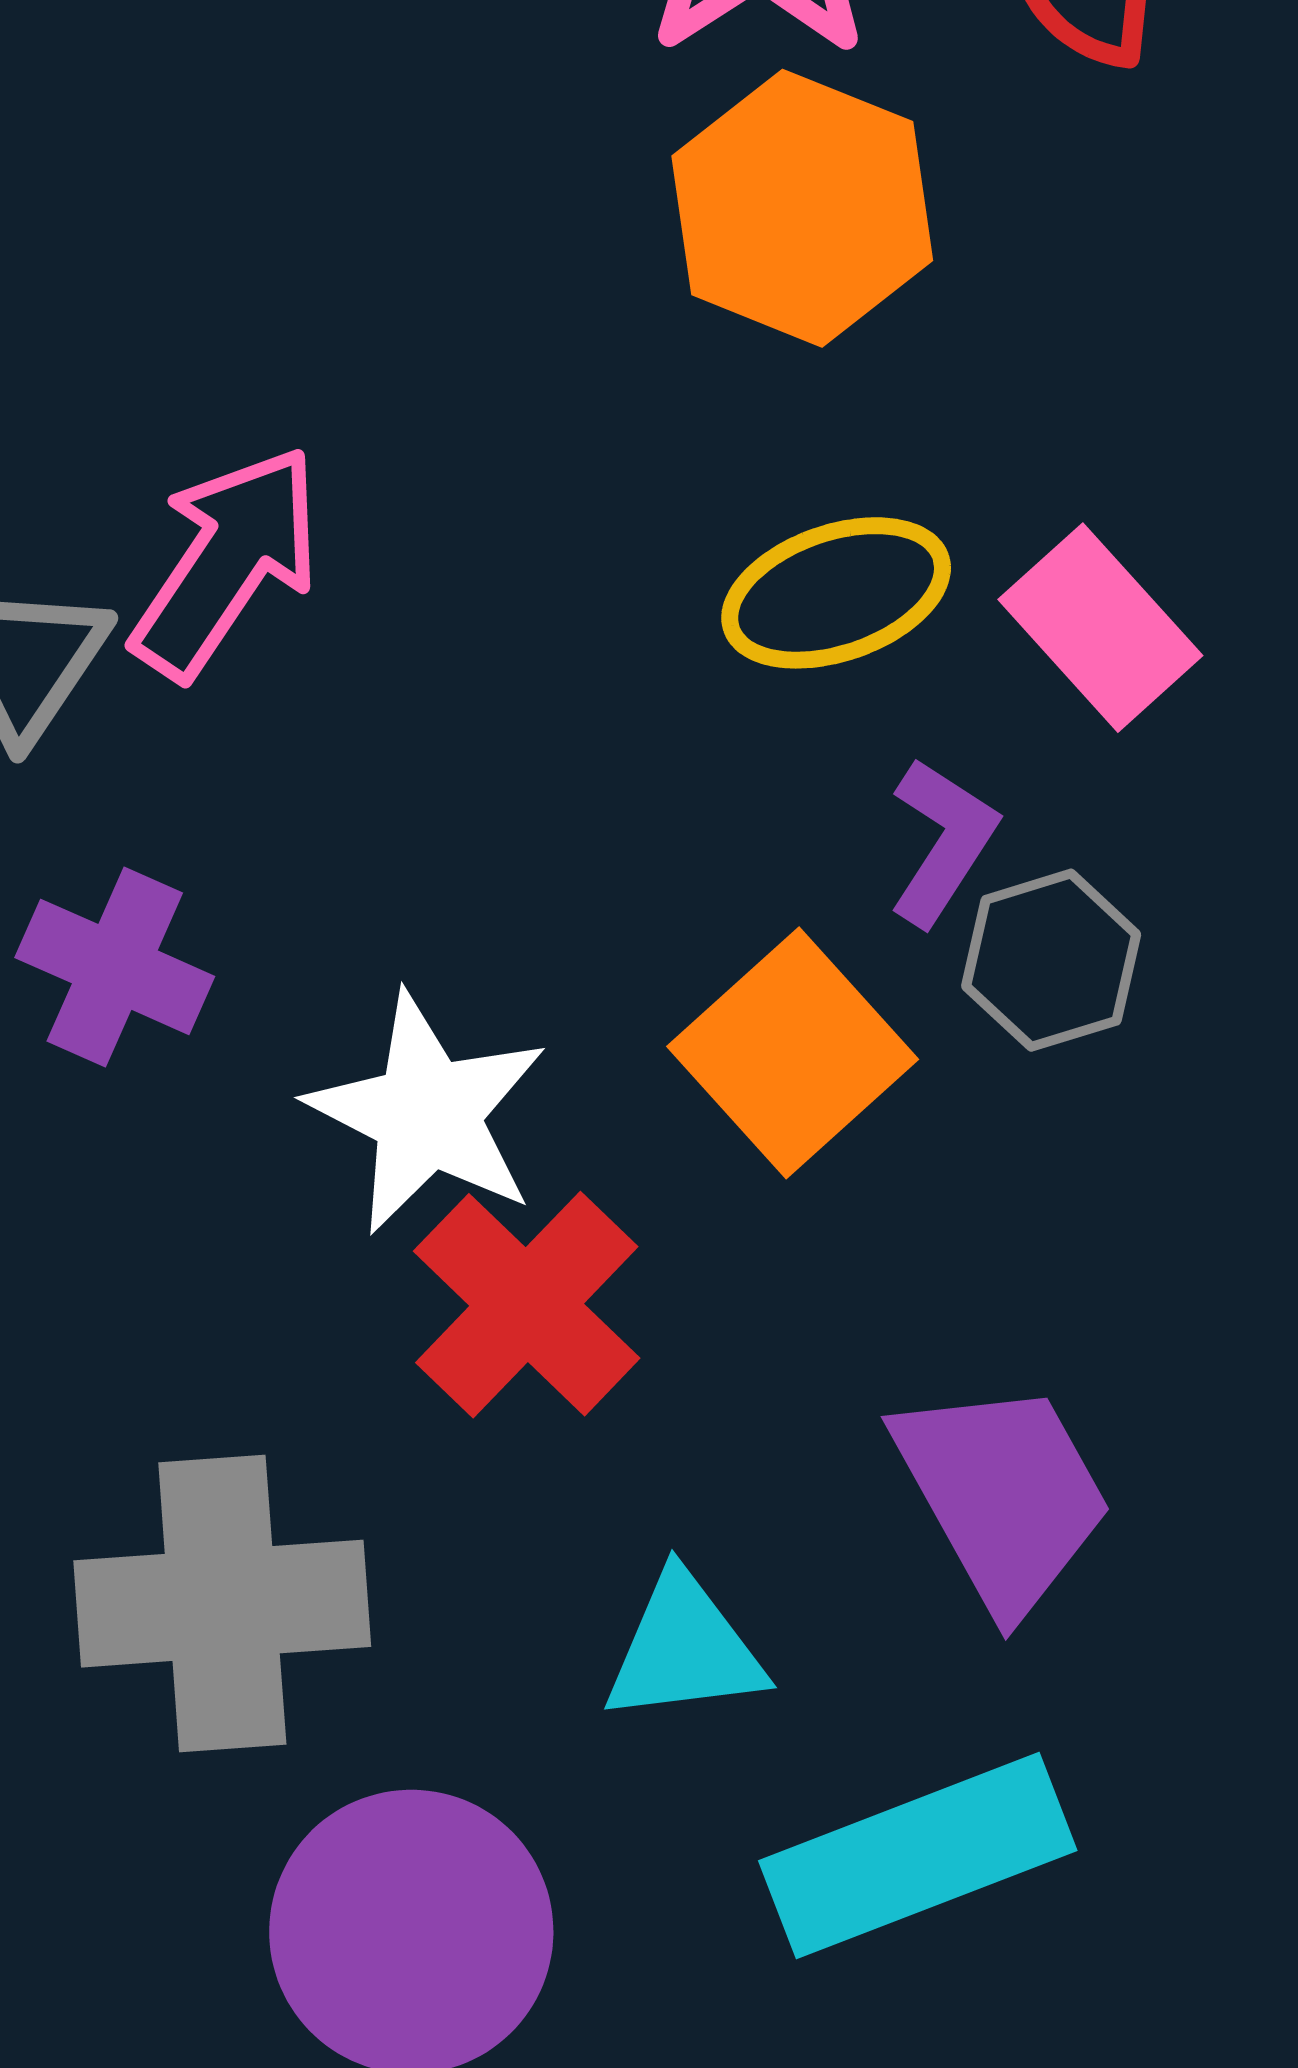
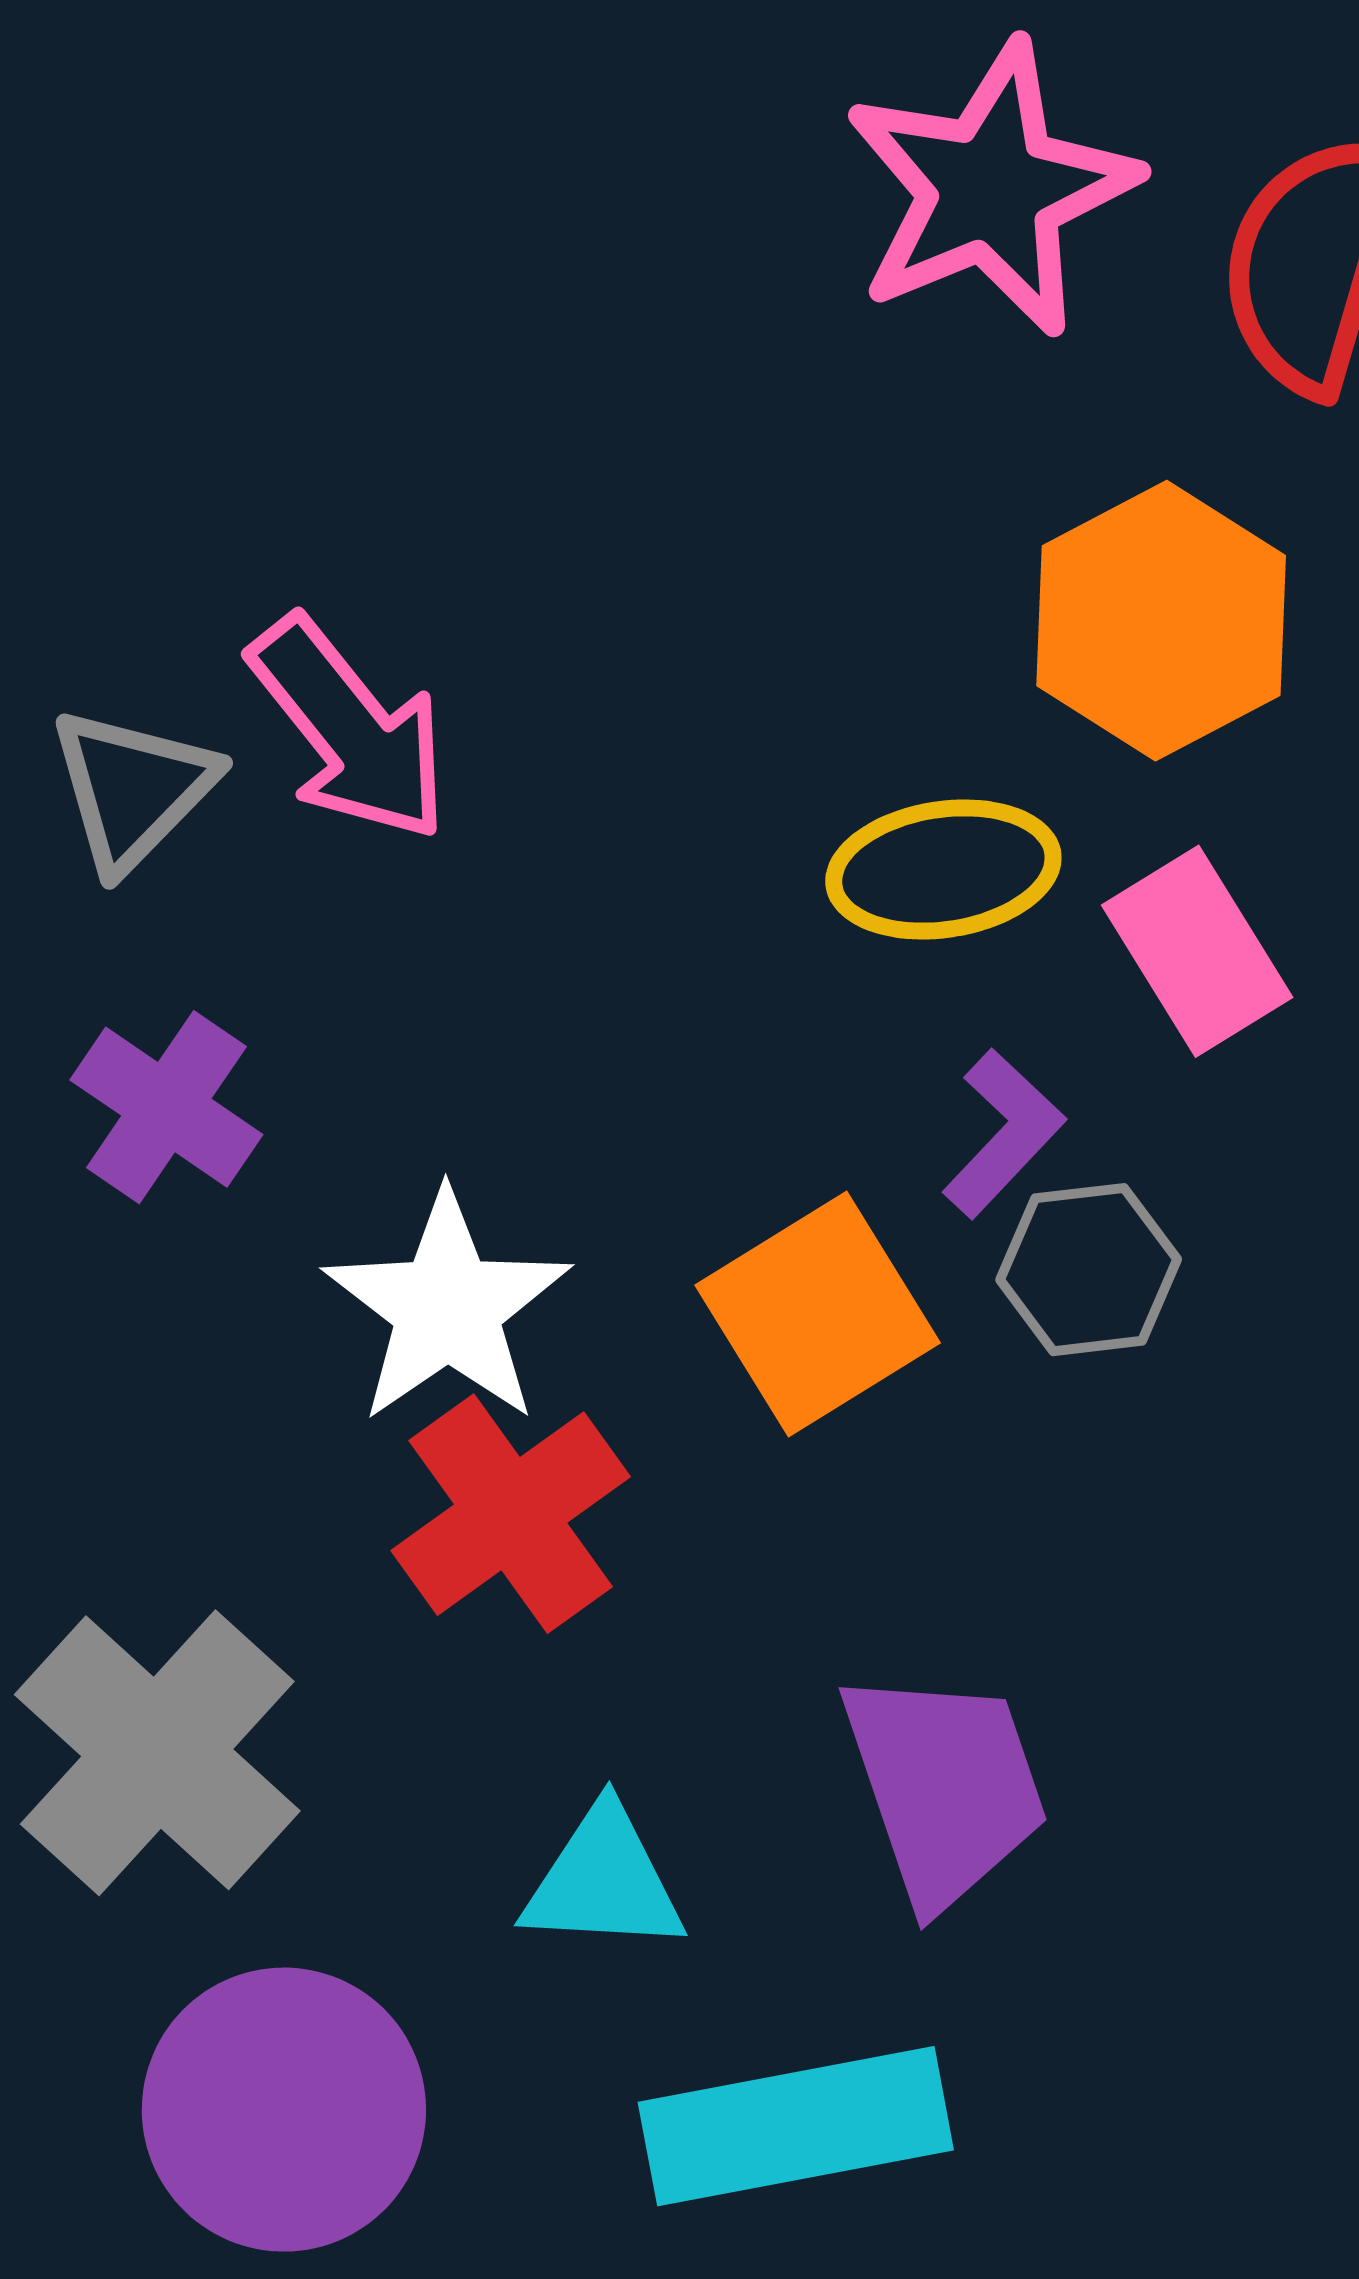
orange hexagon: (802, 208) -> (1161, 621), moved
pink arrow: (227, 562) -> (350, 729), turned 97
gray cross: (222, 1604) -> (157, 1753), turned 36

